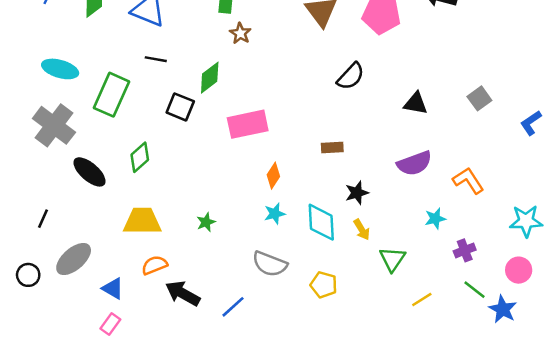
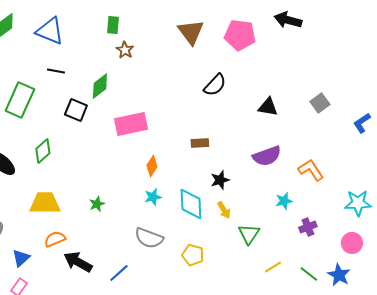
blue triangle: (113, 288) -> (21, 258), turned 48
green line: (474, 290) -> (309, 274), moved

